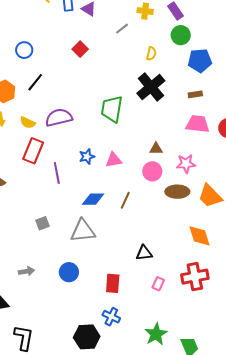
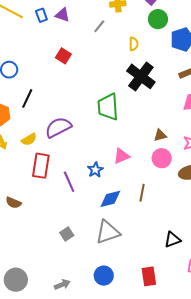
yellow semicircle: (28, 123) -> (29, 139), turned -42
blue star: (87, 157) -> (95, 170), moved

